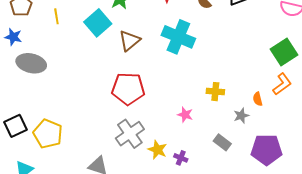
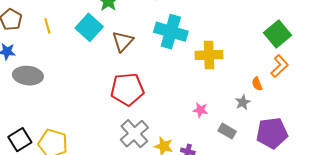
yellow cross: (215, 92) -> (209, 55), moved, size x1.5
pink star: (185, 115) -> (200, 110), moved

